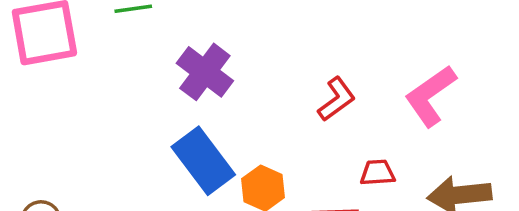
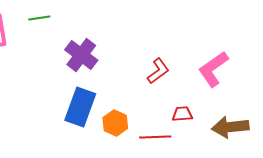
blue rectangle: (203, 161) -> (80, 107), turned 57

